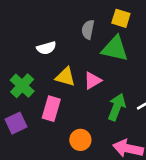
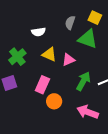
pink rectangle: (51, 109) -> (42, 85), moved

